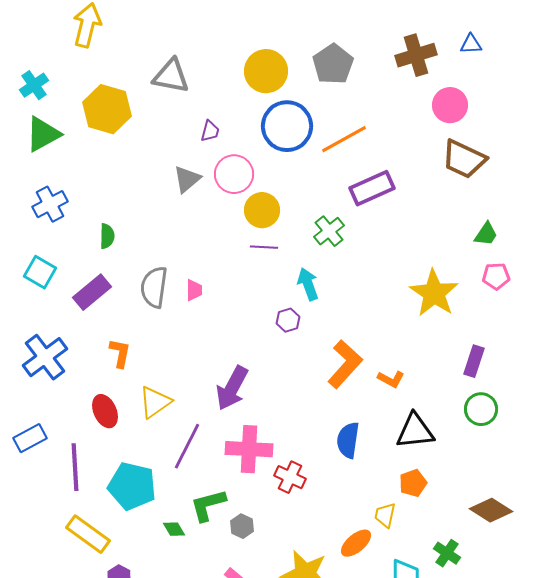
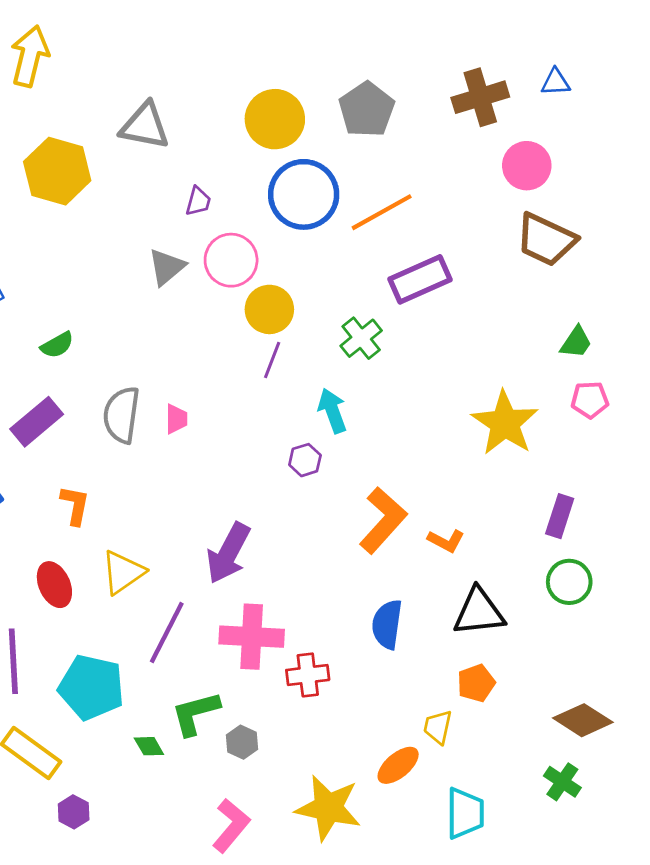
green semicircle: (107, 236) -> (57, 345), turned 60
purple line: (264, 247) -> (272, 360), turned -72
red cross: (290, 477) -> (308, 675), turned -32
green cross: (447, 553) -> (562, 782), moved

